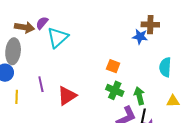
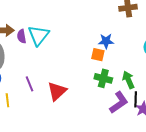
purple semicircle: (42, 23) -> (22, 36), moved, turned -40
blue star: (140, 37) -> (106, 41), moved

